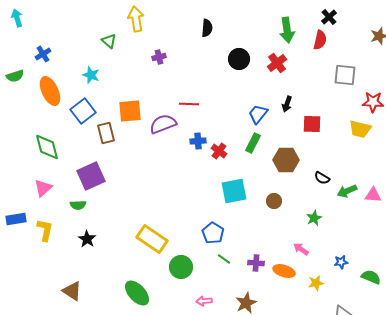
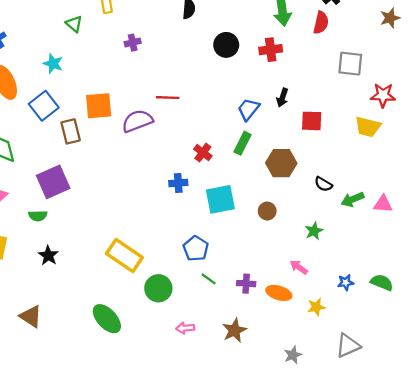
red cross: (277, 63) -> (271, 50), turned 30
blue cross: (198, 141) -> (178, 183), moved
green semicircle: (371, 277) -> (382, 282), moved

